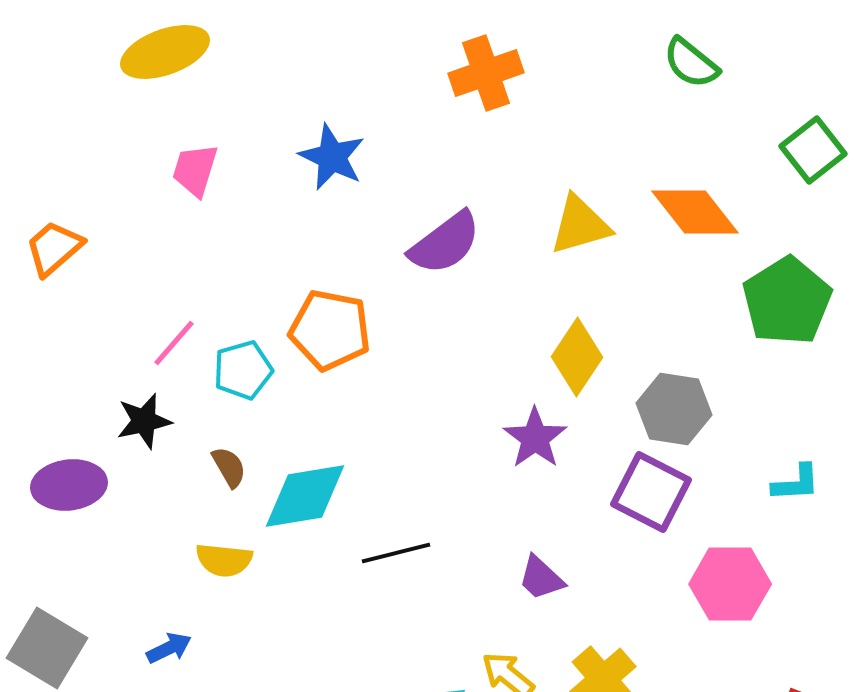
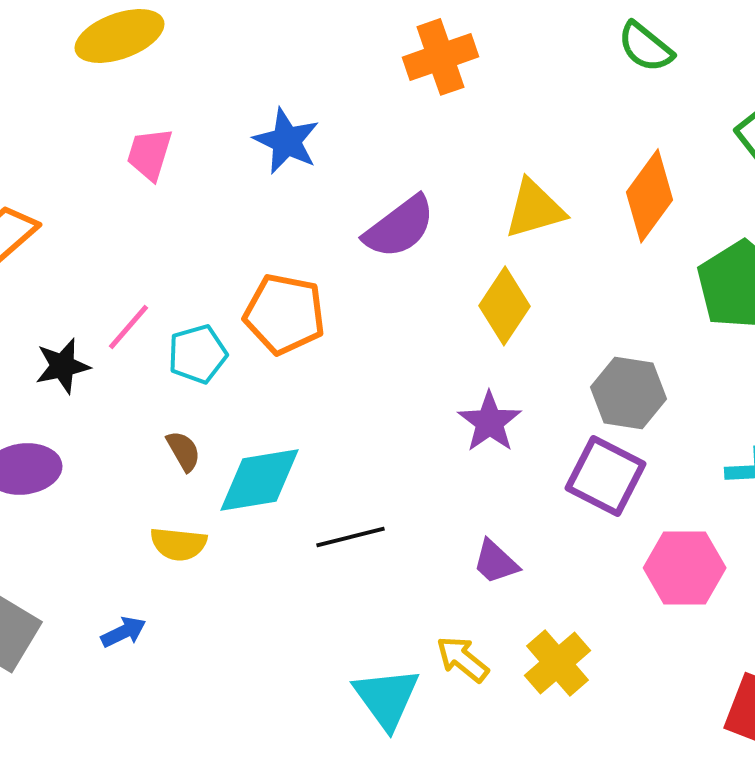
orange diamond: (695, 212) -> (650, 196), turned 74
yellow diamond: (577, 357) -> (504, 306), moved
black star: (144, 421) -> (62, 366), moved

